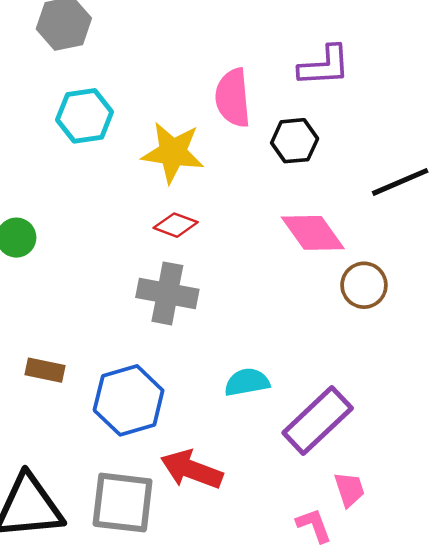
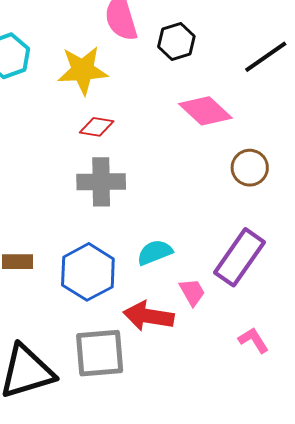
brown circle: (364, 285) -> (250, 168), moved
cyan semicircle: (247, 382) -> (155, 252), moved
pink trapezoid: (349, 489) -> (192, 292), moved

